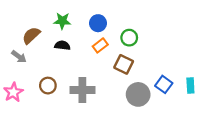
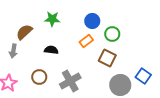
blue circle: (98, 23) -> (92, 21), moved
black semicircle: (62, 45) -> (51, 50), moved
gray arrow: (19, 57) -> (13, 51), turned 64
gray cross: (82, 90) -> (70, 81), turned -30

